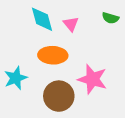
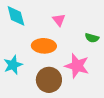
green semicircle: (110, 18) -> (92, 38), moved
cyan diamond: (42, 19) -> (16, 16), moved

